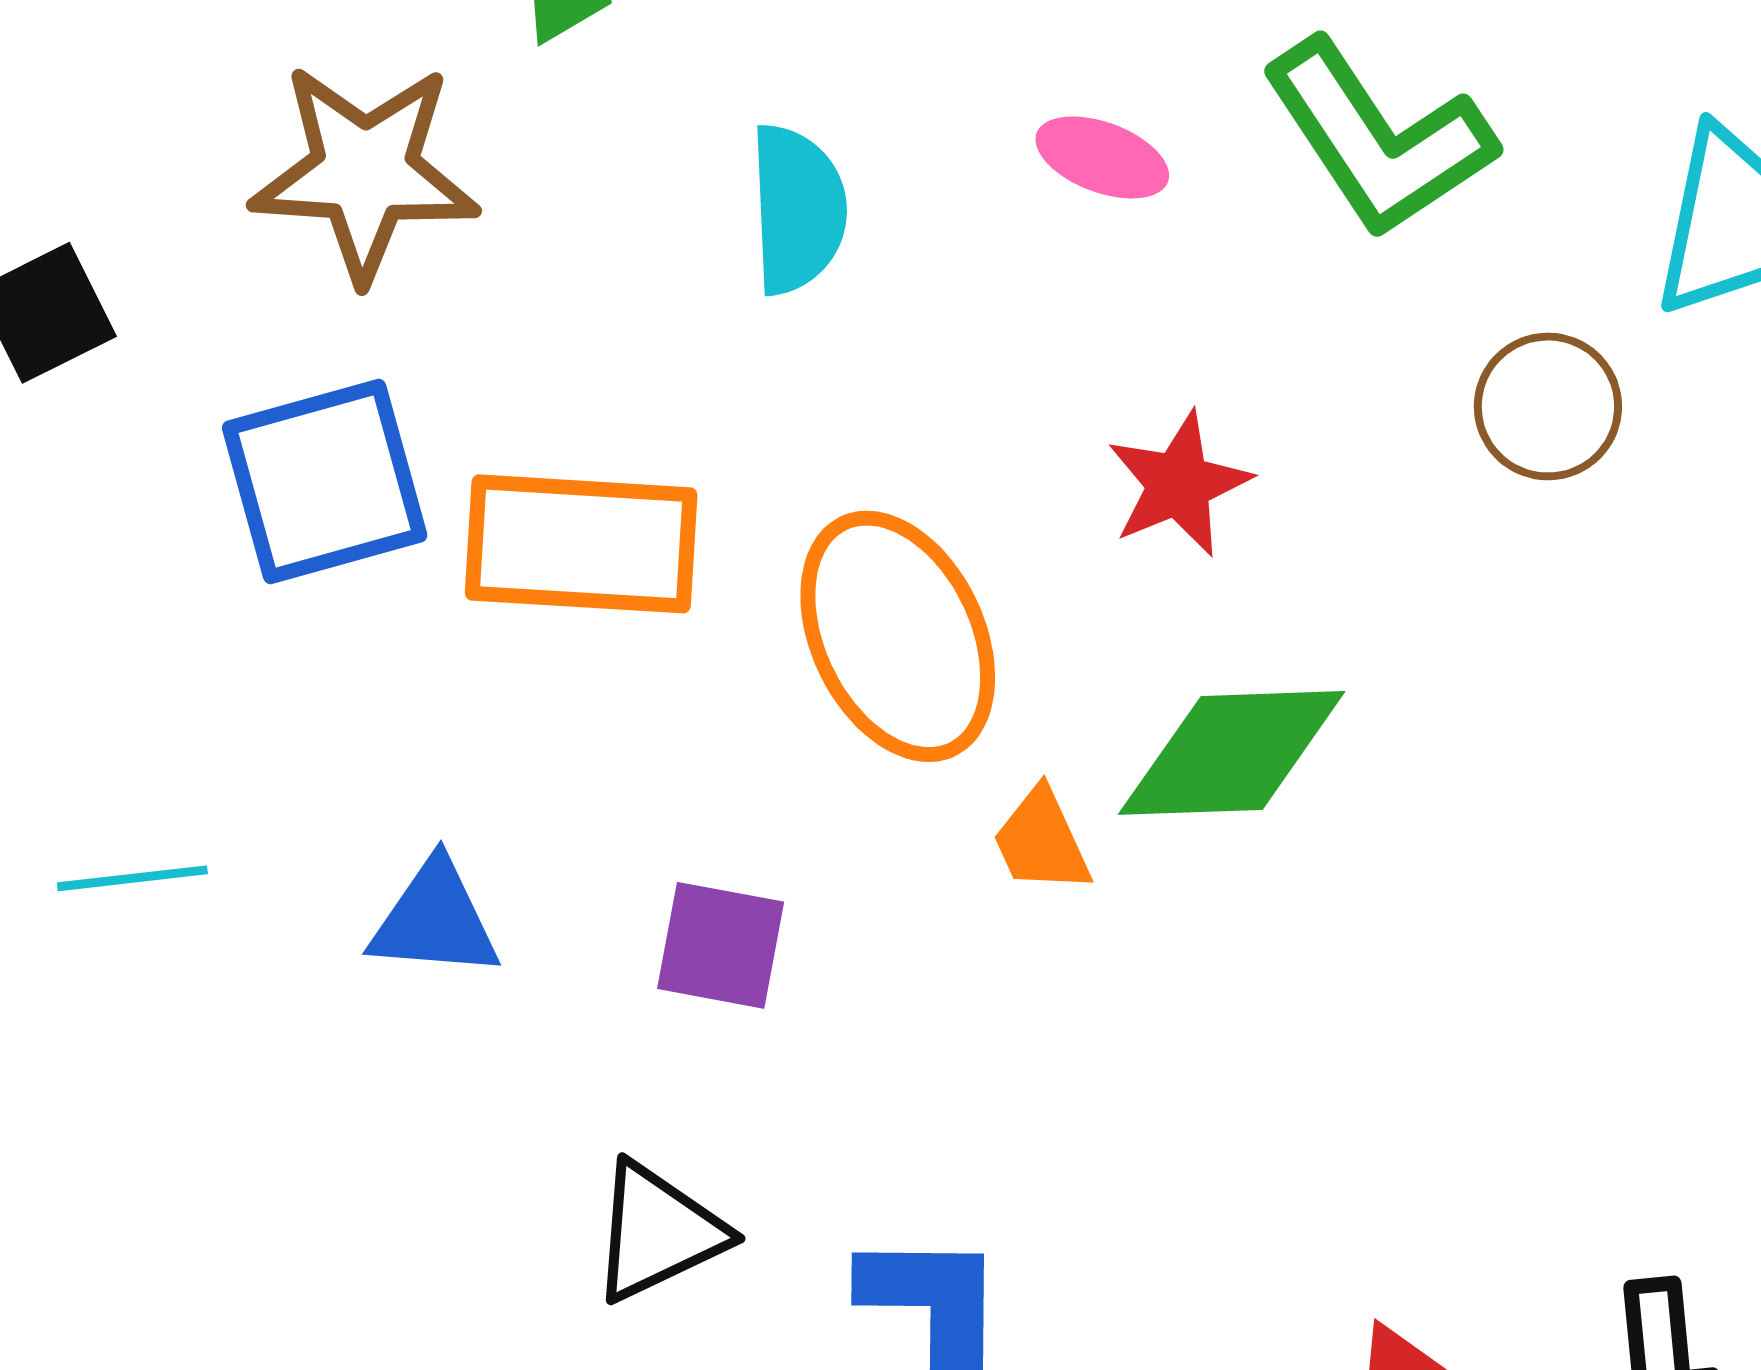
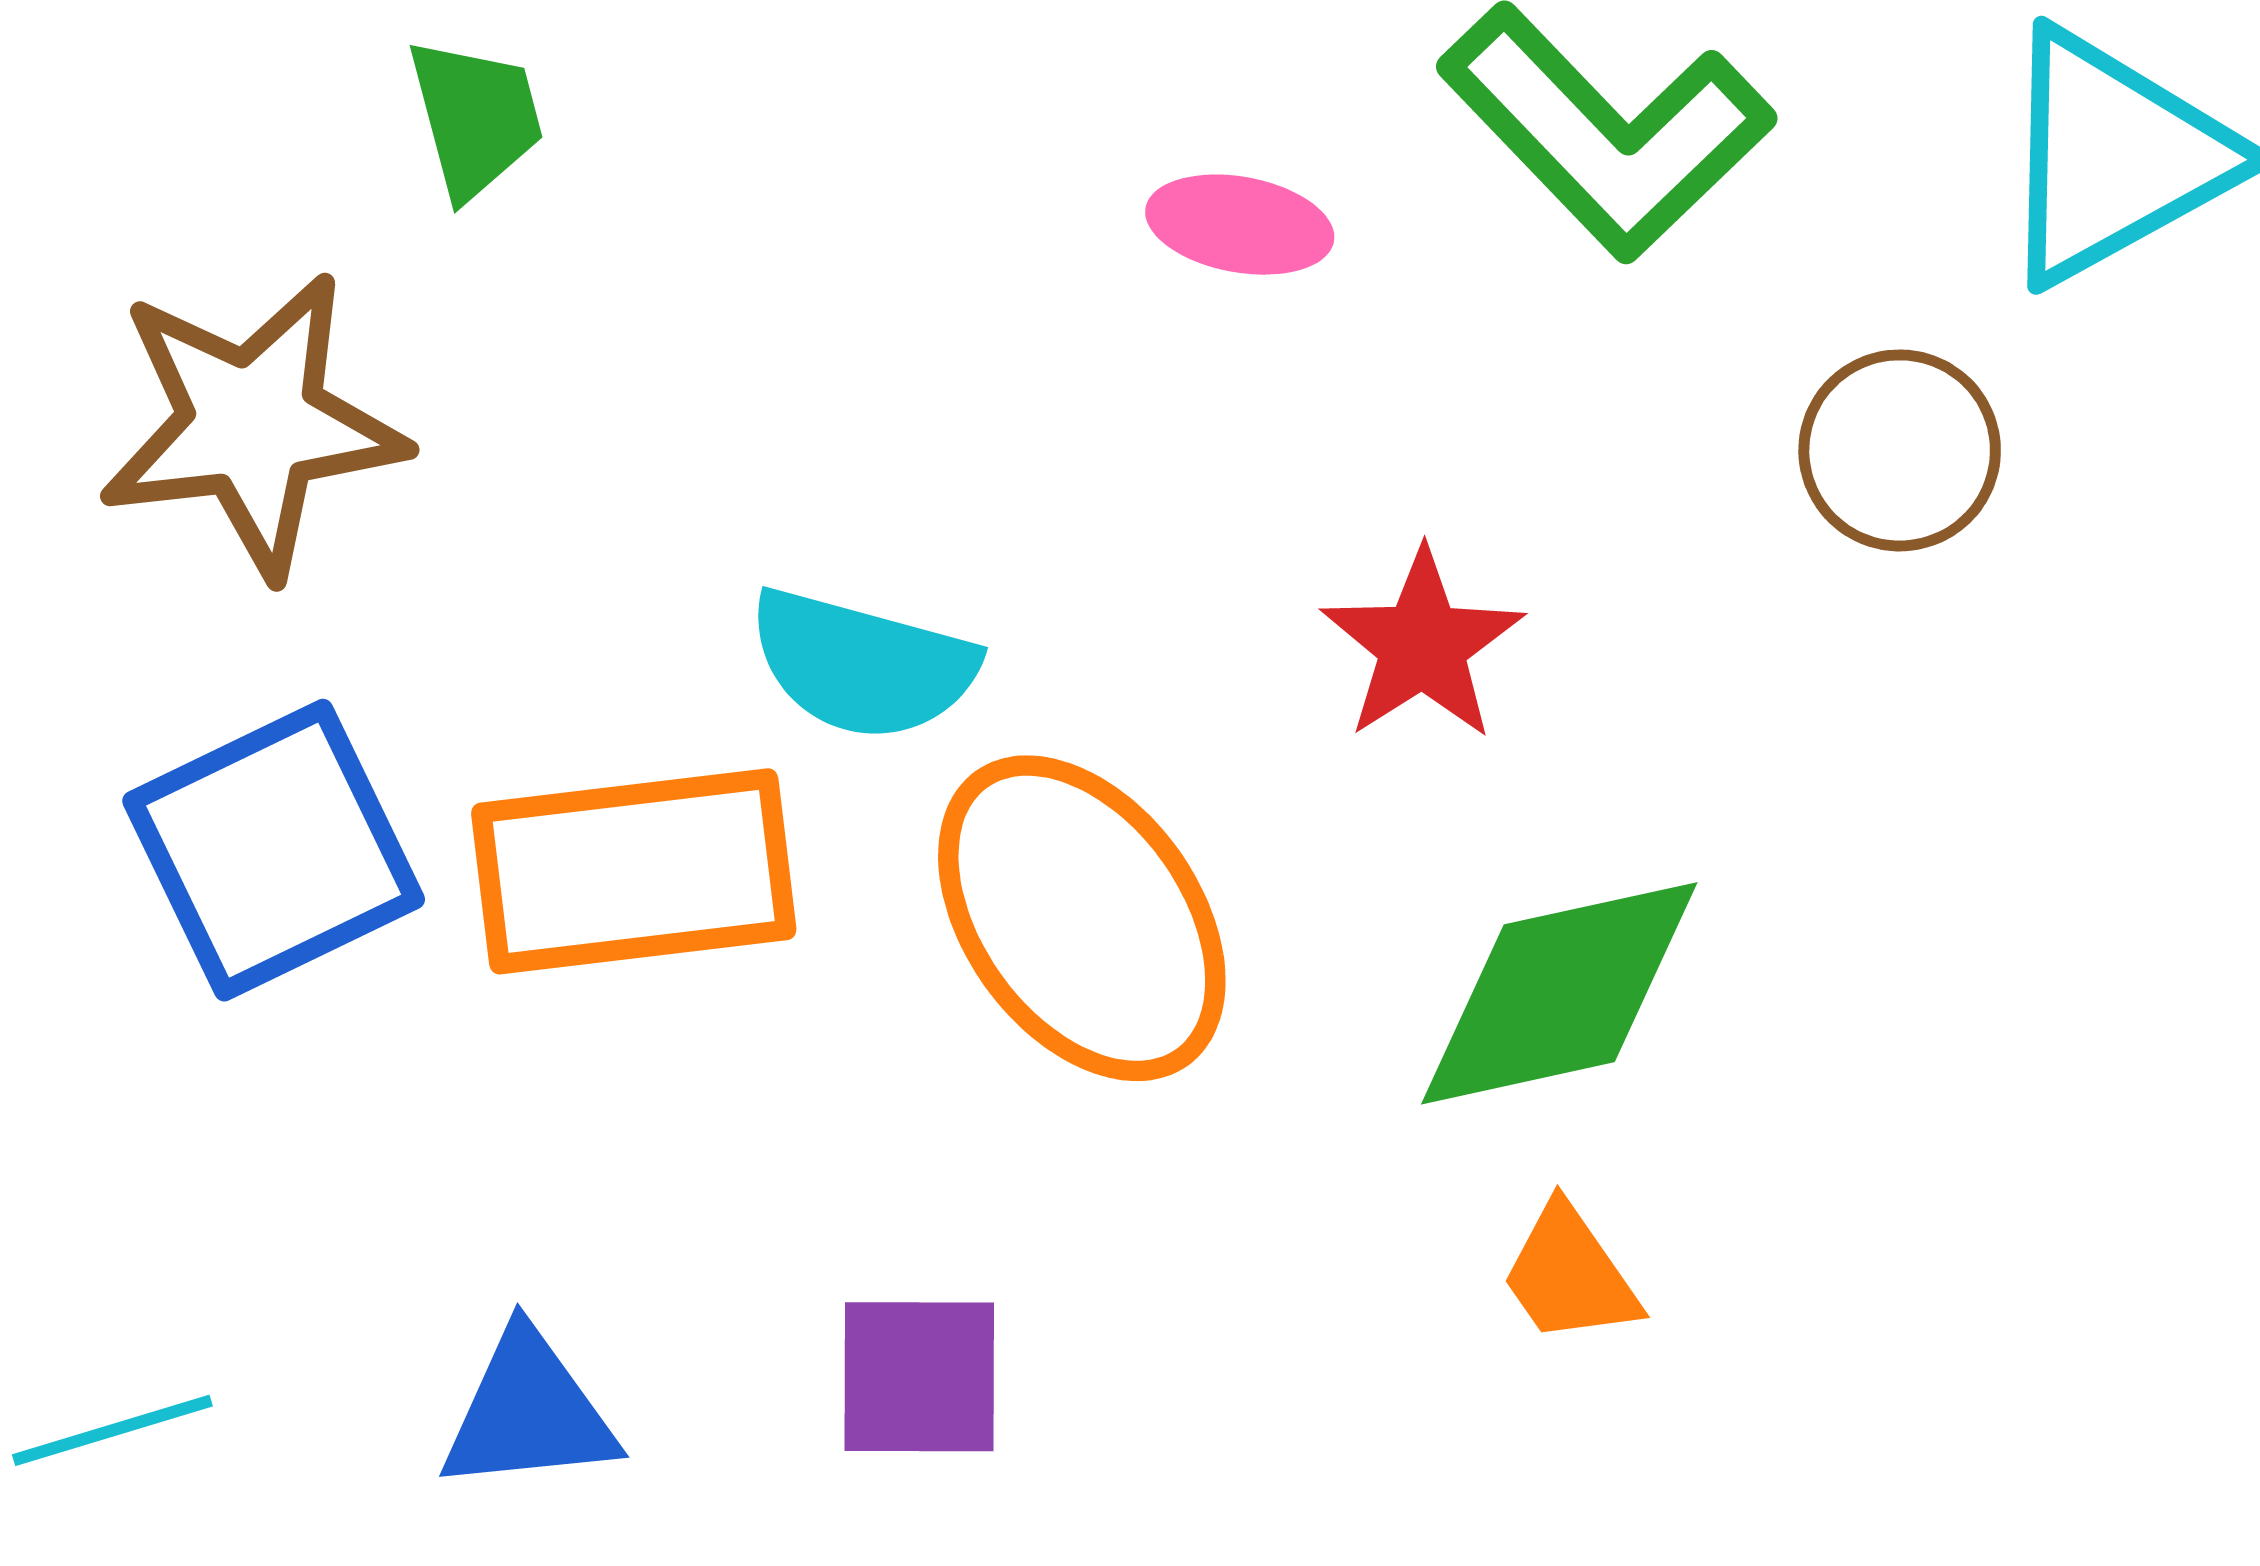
cyan semicircle: (797, 209) -> (862, 664), moved, turned 118
orange trapezoid: (1041, 841) -> (1570, 1275), moved

